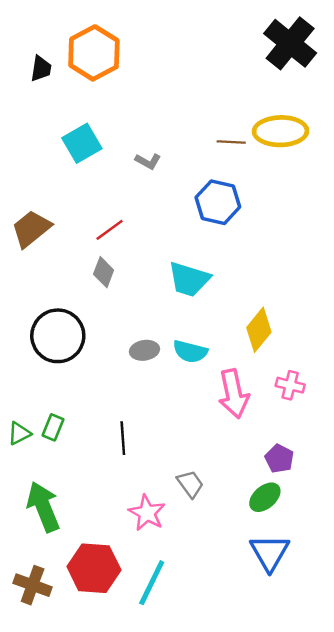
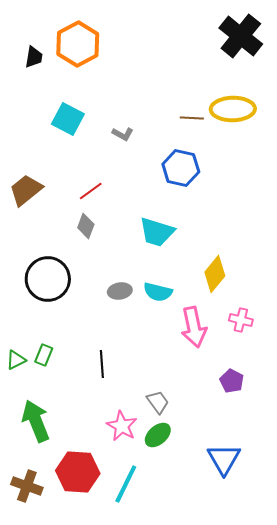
cyan square: (82, 143) -> (68, 119), turned -32
green ellipse: (265, 497) -> (158, 435), moved

